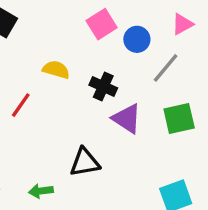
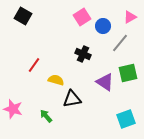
yellow semicircle: (56, 70) -> (56, 80), moved
purple triangle: (127, 118) -> (105, 82), moved
green arrow: (41, 191) -> (46, 116), turned 56

